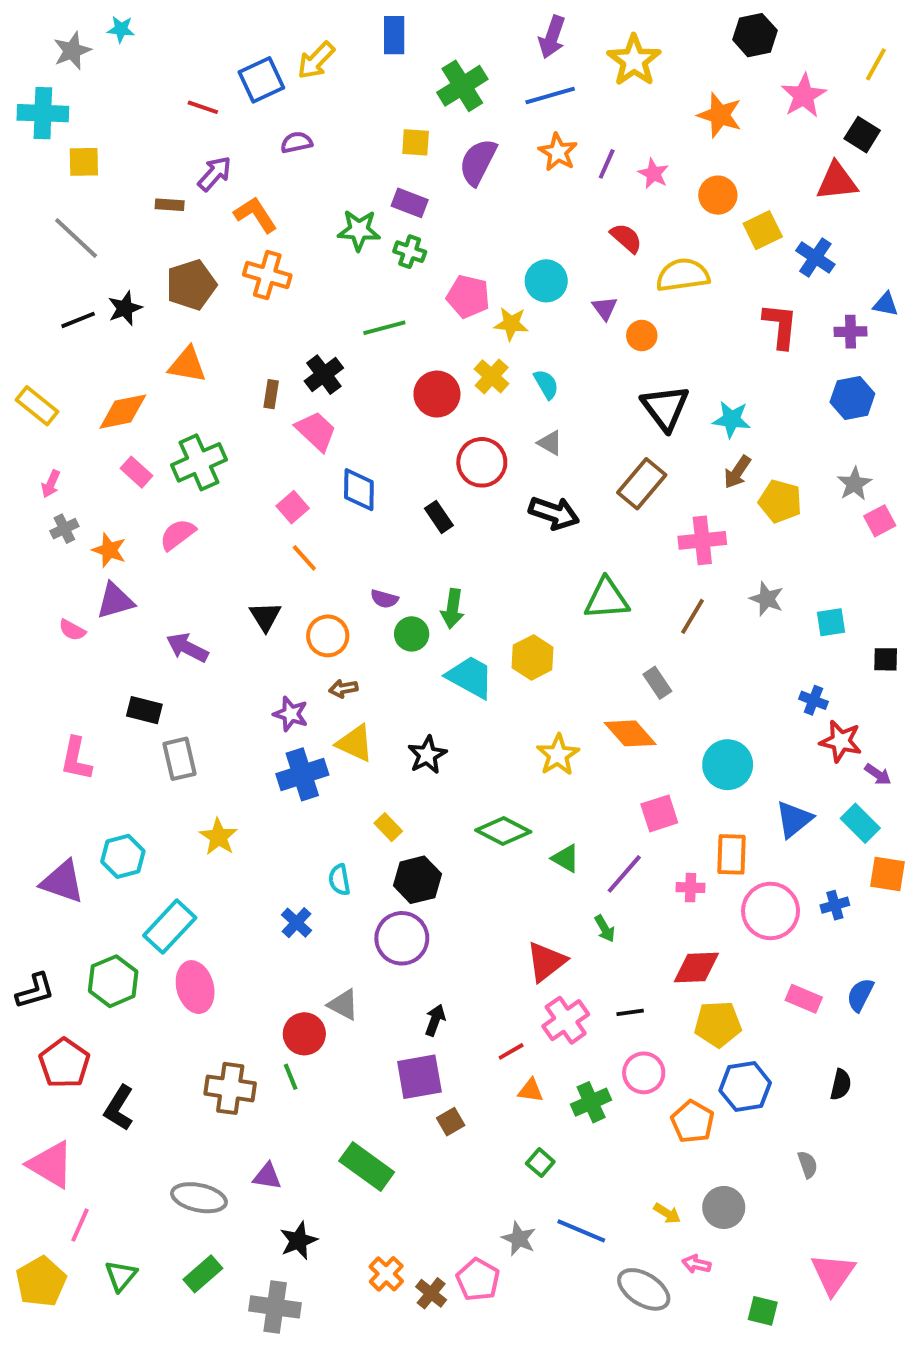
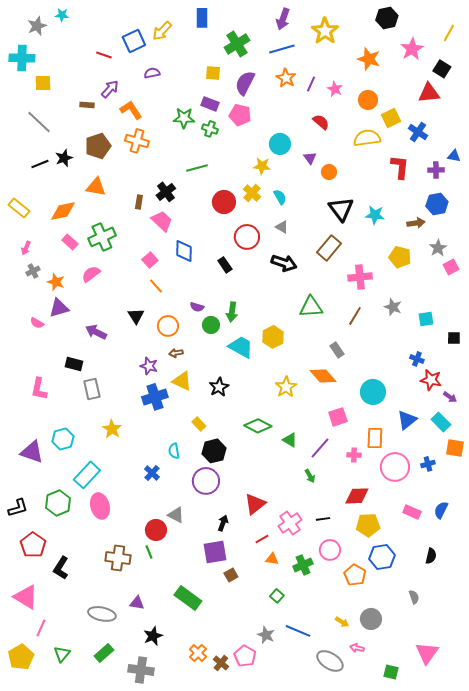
yellow semicircle: (683, 275) -> (367, 138), moved
pink pentagon: (468, 297) -> (240, 115), moved
brown arrow: (737, 472) -> (416, 223), moved, turned -132
red triangle: (546, 962) -> (255, 504), moved

